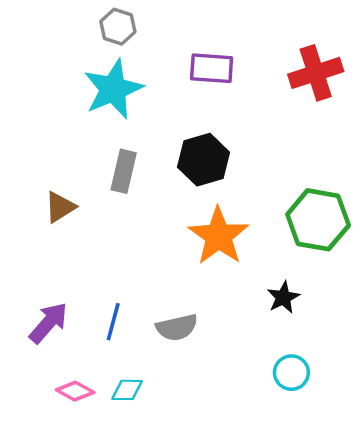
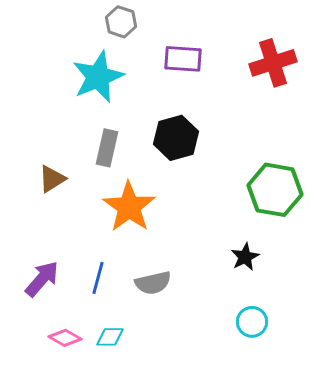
gray hexagon: (118, 27) -> (121, 22), moved
orange star: (219, 236) -> (129, 207), moved

